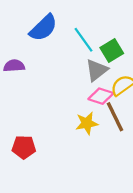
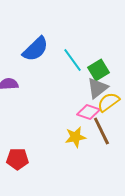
gray triangle: (97, 70) -> (97, 88), moved

